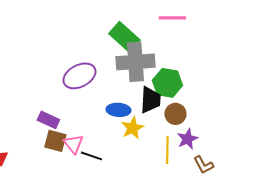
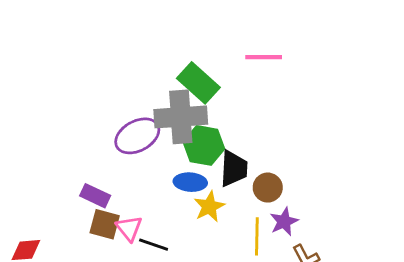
gray cross: (135, 62) -> (181, 117), moved
green hexagon: (167, 83) -> (204, 145), moved

